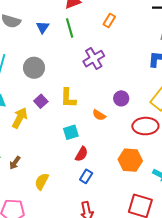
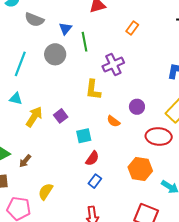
green line: (70, 28) -> (85, 42), moved
gray circle: (34, 68) -> (55, 54), moved
yellow L-shape: (68, 98) -> (93, 90), moved
purple square: (41, 101) -> (61, 116), moved
yellow semicircle: (42, 181) -> (46, 191), moved

